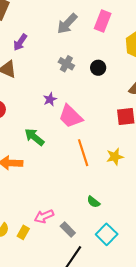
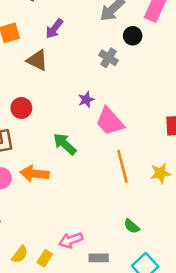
black circle: (98, 68) -> (133, 36), moved
gray rectangle: (68, 230) -> (99, 258), turned -49

